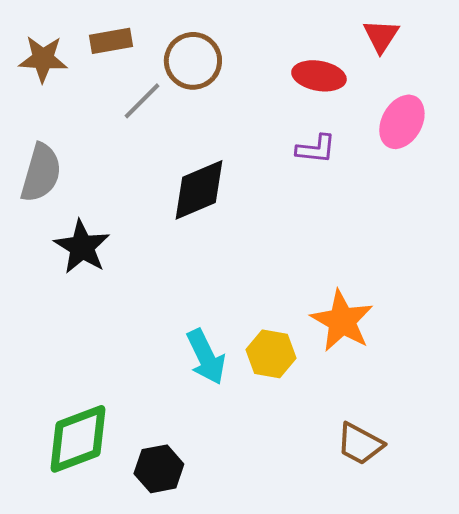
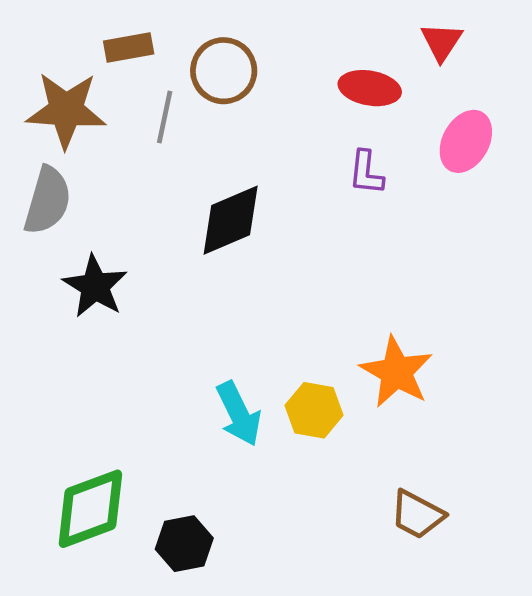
brown star: (43, 59) -> (66, 110), moved, size x1.4
gray line: (142, 101) -> (165, 117), turned -33
purple L-shape: (316, 149) -> (366, 173), turned 90

